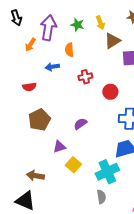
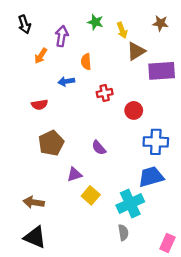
green star: (77, 25) -> (95, 22), moved
purple arrow: (48, 28) -> (62, 36), size x0.7
purple semicircle: (80, 124) -> (99, 148), turned -96
brown arrow: (35, 176) -> (34, 202), moved

